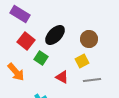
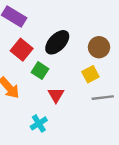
red triangle: (62, 77) -> (56, 95), moved, turned 32

